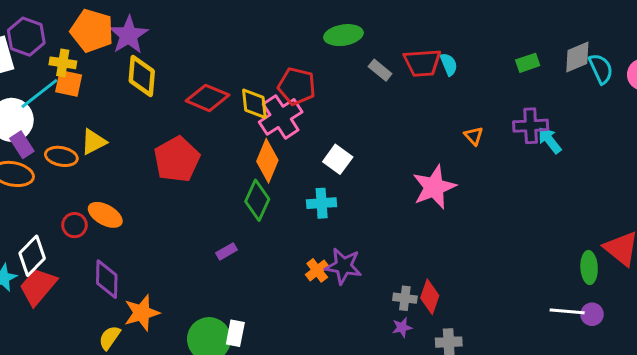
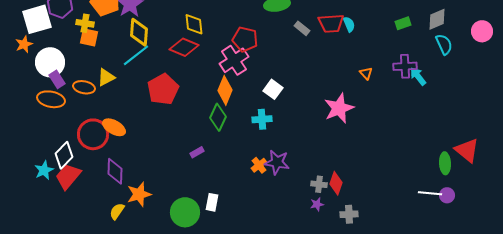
cyan semicircle: (601, 69) -> (444, 44), moved
cyan line: (39, 94) -> (136, 55), moved
yellow diamond: (254, 104) -> (194, 24), moved
red circle: (75, 225) -> (93, 134), size x1.8
white rectangle: (235, 333) -> (212, 202), moved

